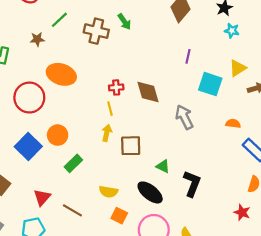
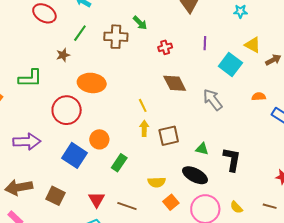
yellow triangle: (238, 68) -> (253, 45), turned -48
cyan square: (210, 84) -> (230, 65), turned 30
red cross: (116, 87) -> (165, 47), moved
orange square: (119, 216) -> (171, 202), turned 35

